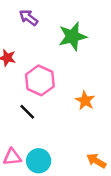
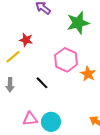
pink hexagon: (40, 80) -> (66, 60), moved

